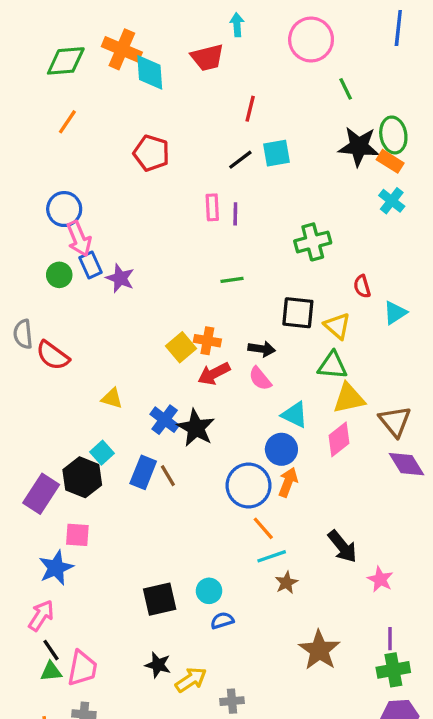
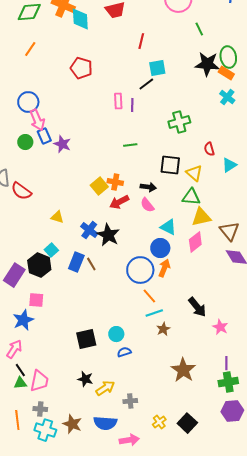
black line: (240, 160) -> (146, 84), moved

